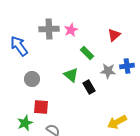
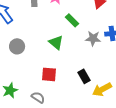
black rectangle: (89, 87) -> (84, 76), moved
red square: (41, 107) -> (49, 74), moved

